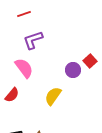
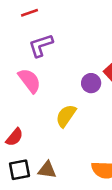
red semicircle: (12, 95) -> (14, 137), moved

